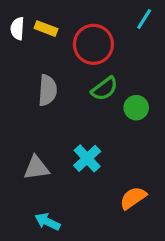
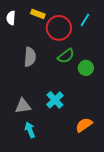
cyan line: (144, 19) -> (85, 20), moved
yellow rectangle: (46, 29) -> (38, 14), moved
cyan arrow: (48, 222) -> (30, 130), moved, turned 42

